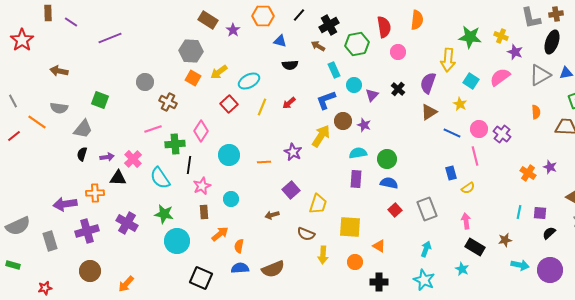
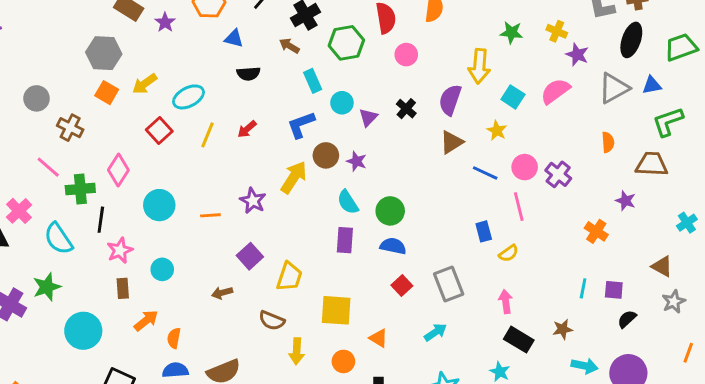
green star: (470, 37) -> (511, 33), size x0.7
pink line: (153, 129) -> (48, 167), turned 60
cyan semicircle: (358, 153) -> (348, 202), turned -114
purple star: (550, 167) -> (625, 201), moved
green star: (164, 214) -> (47, 287), moved, turned -30
cyan arrow: (426, 249) -> (435, 332), moved, turned 35

